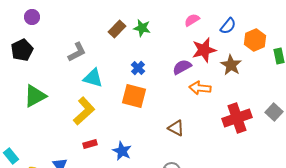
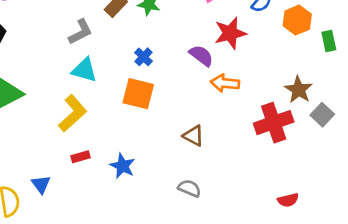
gray L-shape: (77, 52) -> (80, 32), moved
brown star: (231, 65) -> (299, 90), moved
purple semicircle: (182, 67) -> (201, 56), turned 66

